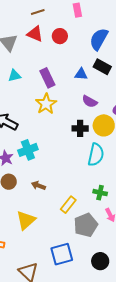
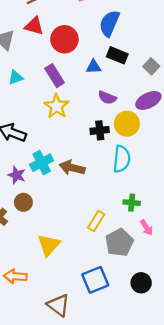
red circle: (60, 36) -> (64, 39), moved, size x1.5
brown arrow: (38, 186) -> (72, 168), moved, size x1.5

